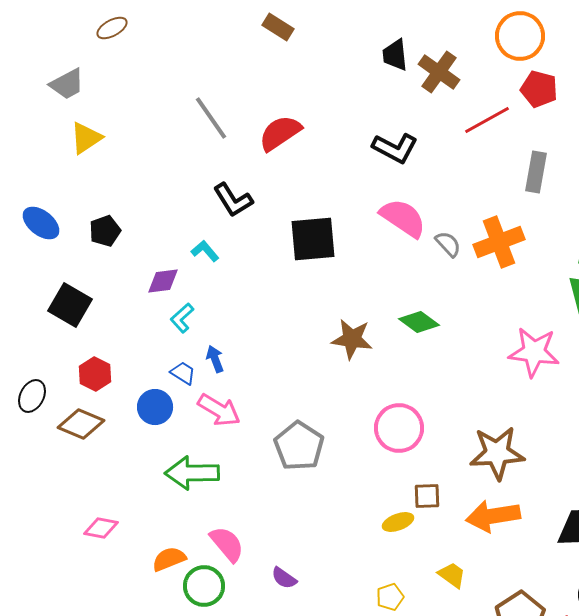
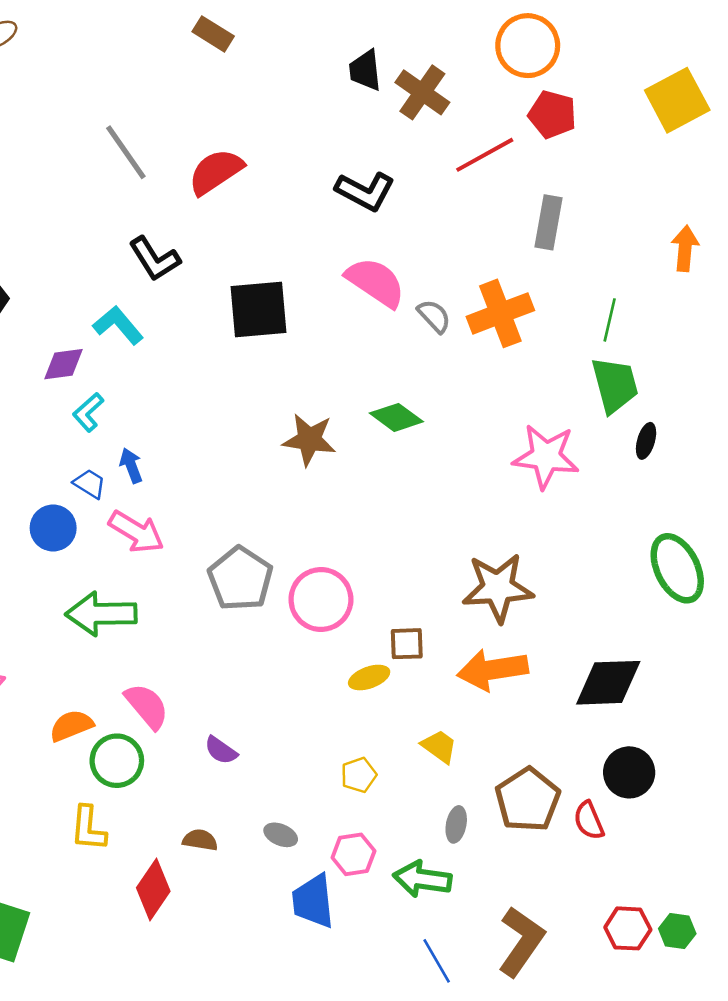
cyan L-shape: (205, 251) -> (118, 325), size x1.4
pink circle: (399, 428) -> (321, 599), moved

